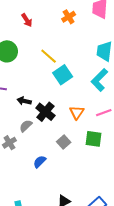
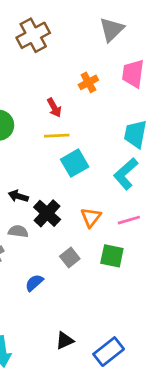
red arrow: (27, 20) -> (54, 108), moved
yellow line: (49, 56) -> (57, 136), turned -48
gray semicircle: (26, 126) -> (18, 231), turned 48

